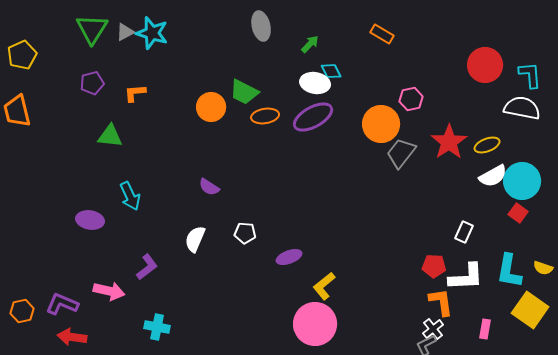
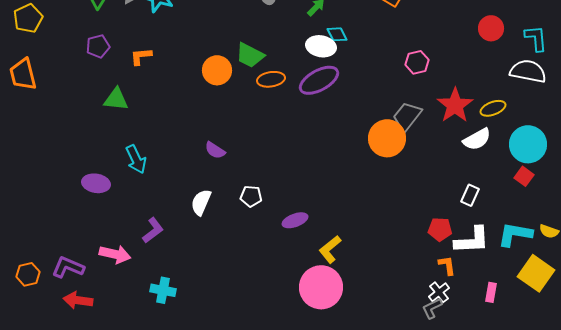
red circle: (485, 65) -> (491, 28), size x0.7
orange circle: (381, 124) -> (387, 138), moved
white semicircle: (493, 176) -> (477, 139), moved
cyan L-shape: (509, 271) -> (515, 234), turned 90
orange L-shape: (441, 302) -> (447, 265), size x0.7

